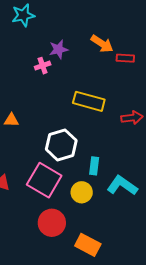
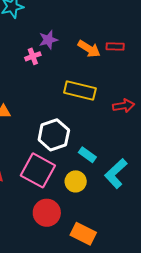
orange arrow: (102, 44) -> (89, 49), moved
cyan rectangle: (94, 166) -> (87, 155), turned -60
cyan L-shape: (122, 186) -> (116, 174), turned -76

